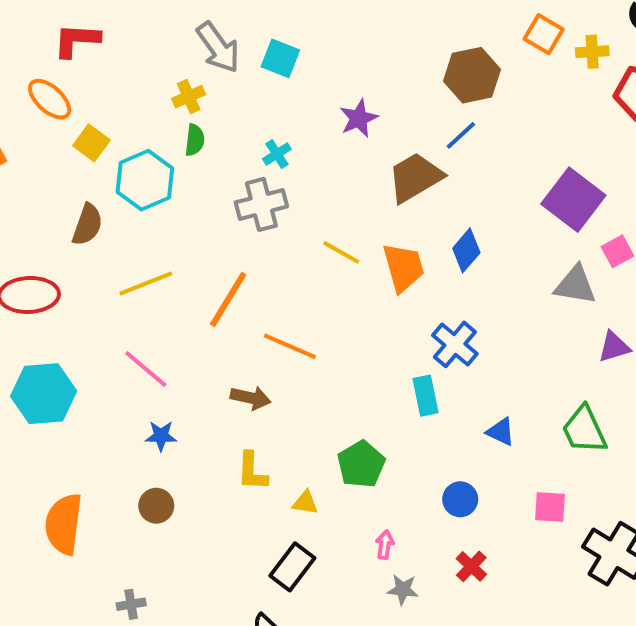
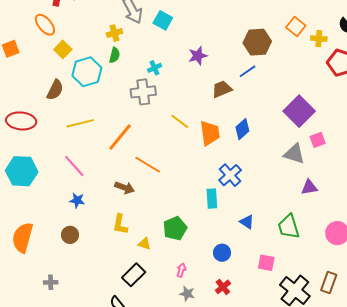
brown trapezoid: (415, 177) -> (222, 89), size x0.7

